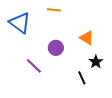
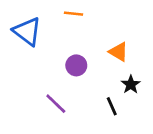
purple line: (34, 66) -> (56, 104), moved

